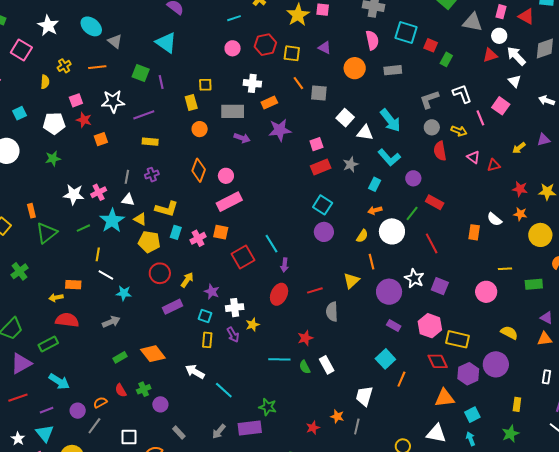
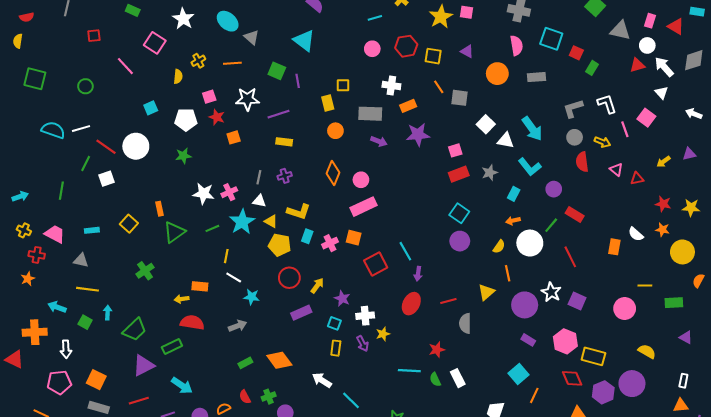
orange triangle: (545, 339) -> (681, 405), moved
white rectangle: (547, 377) -> (683, 381), moved

